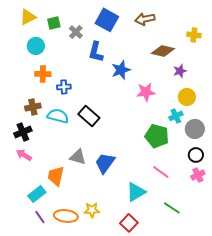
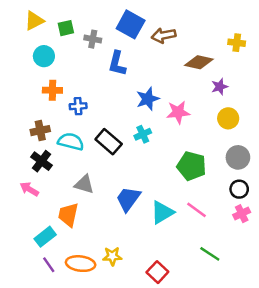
brown arrow: (145, 19) -> (164, 35), moved
gray cross: (76, 32) -> (93, 39), turned -32
blue star: (121, 70) -> (148, 99), moved
cyan cross: (176, 116) -> (143, 134), moved
black cross: (23, 132) -> (41, 161), moved, turned -30
gray triangle: (78, 157) -> (84, 184), moved
cyan triangle: (136, 192) -> (162, 212), moved

